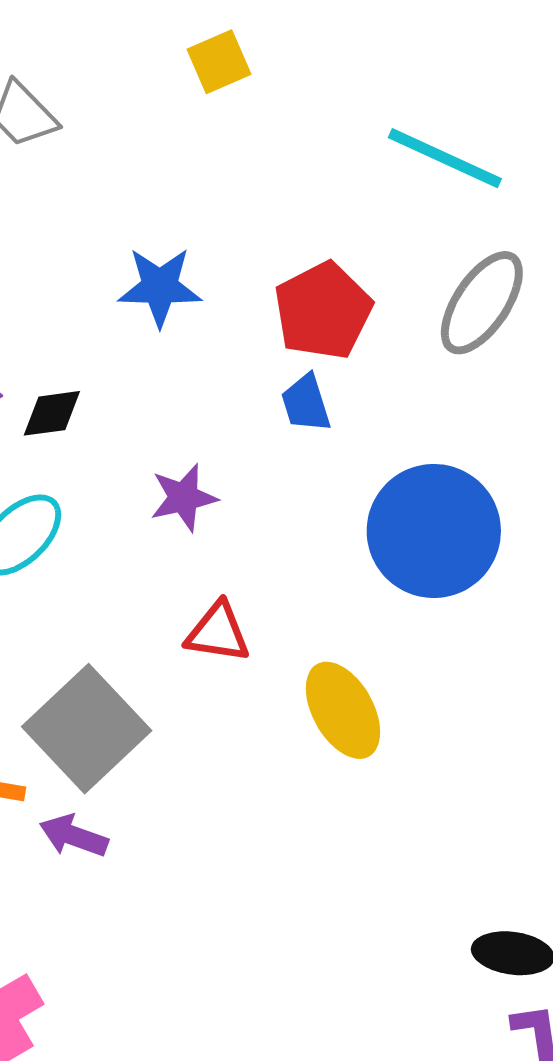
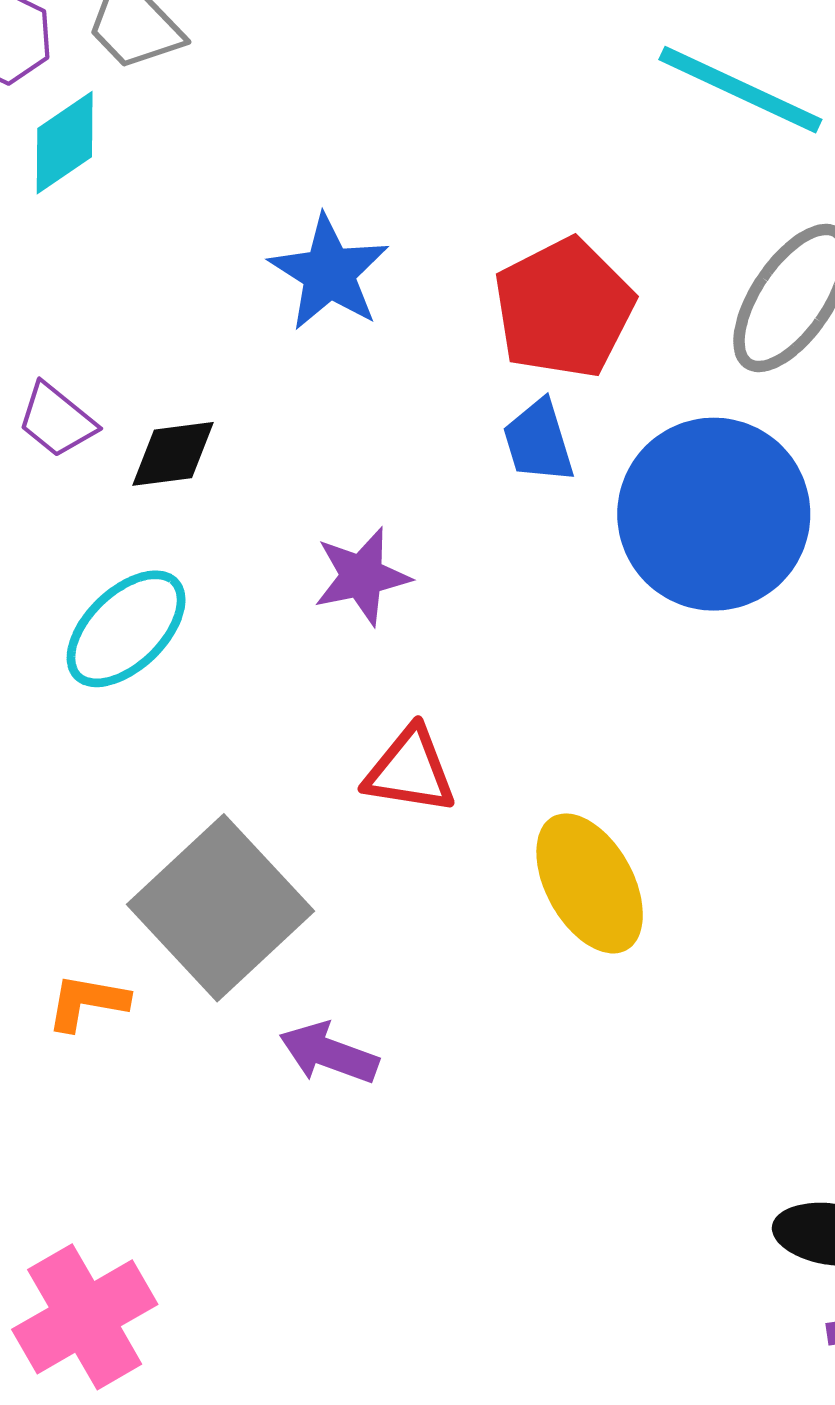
blue star: (160, 287) -> (329, 273), turned 30
blue circle: (434, 531) -> (714, 514), moved
purple arrow: (74, 836) -> (329, 1053), moved

